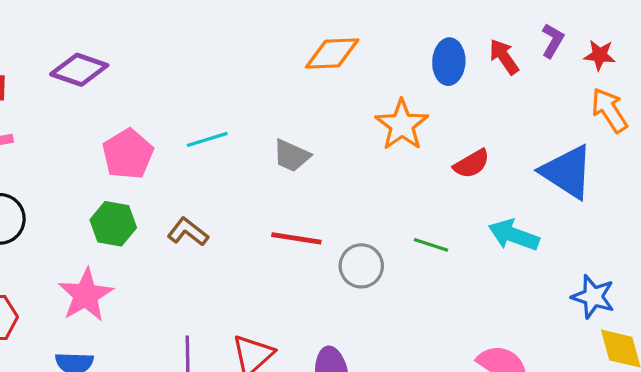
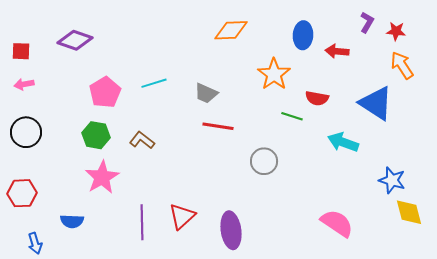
red arrow: (504, 57) -> (337, 51), moved, turned -50
red semicircle: (472, 164) -> (317, 98), turned 40
red line: (296, 238) -> (218, 126), moved
green line: (431, 245) -> (292, 116), moved
gray circle: (361, 266) -> (264, 161), moved
pink star: (86, 295) -> (102, 177), moved

